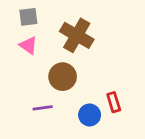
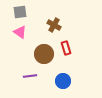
brown cross: (77, 35) -> (54, 25), size x0.6
red rectangle: (114, 102) -> (66, 48), moved

